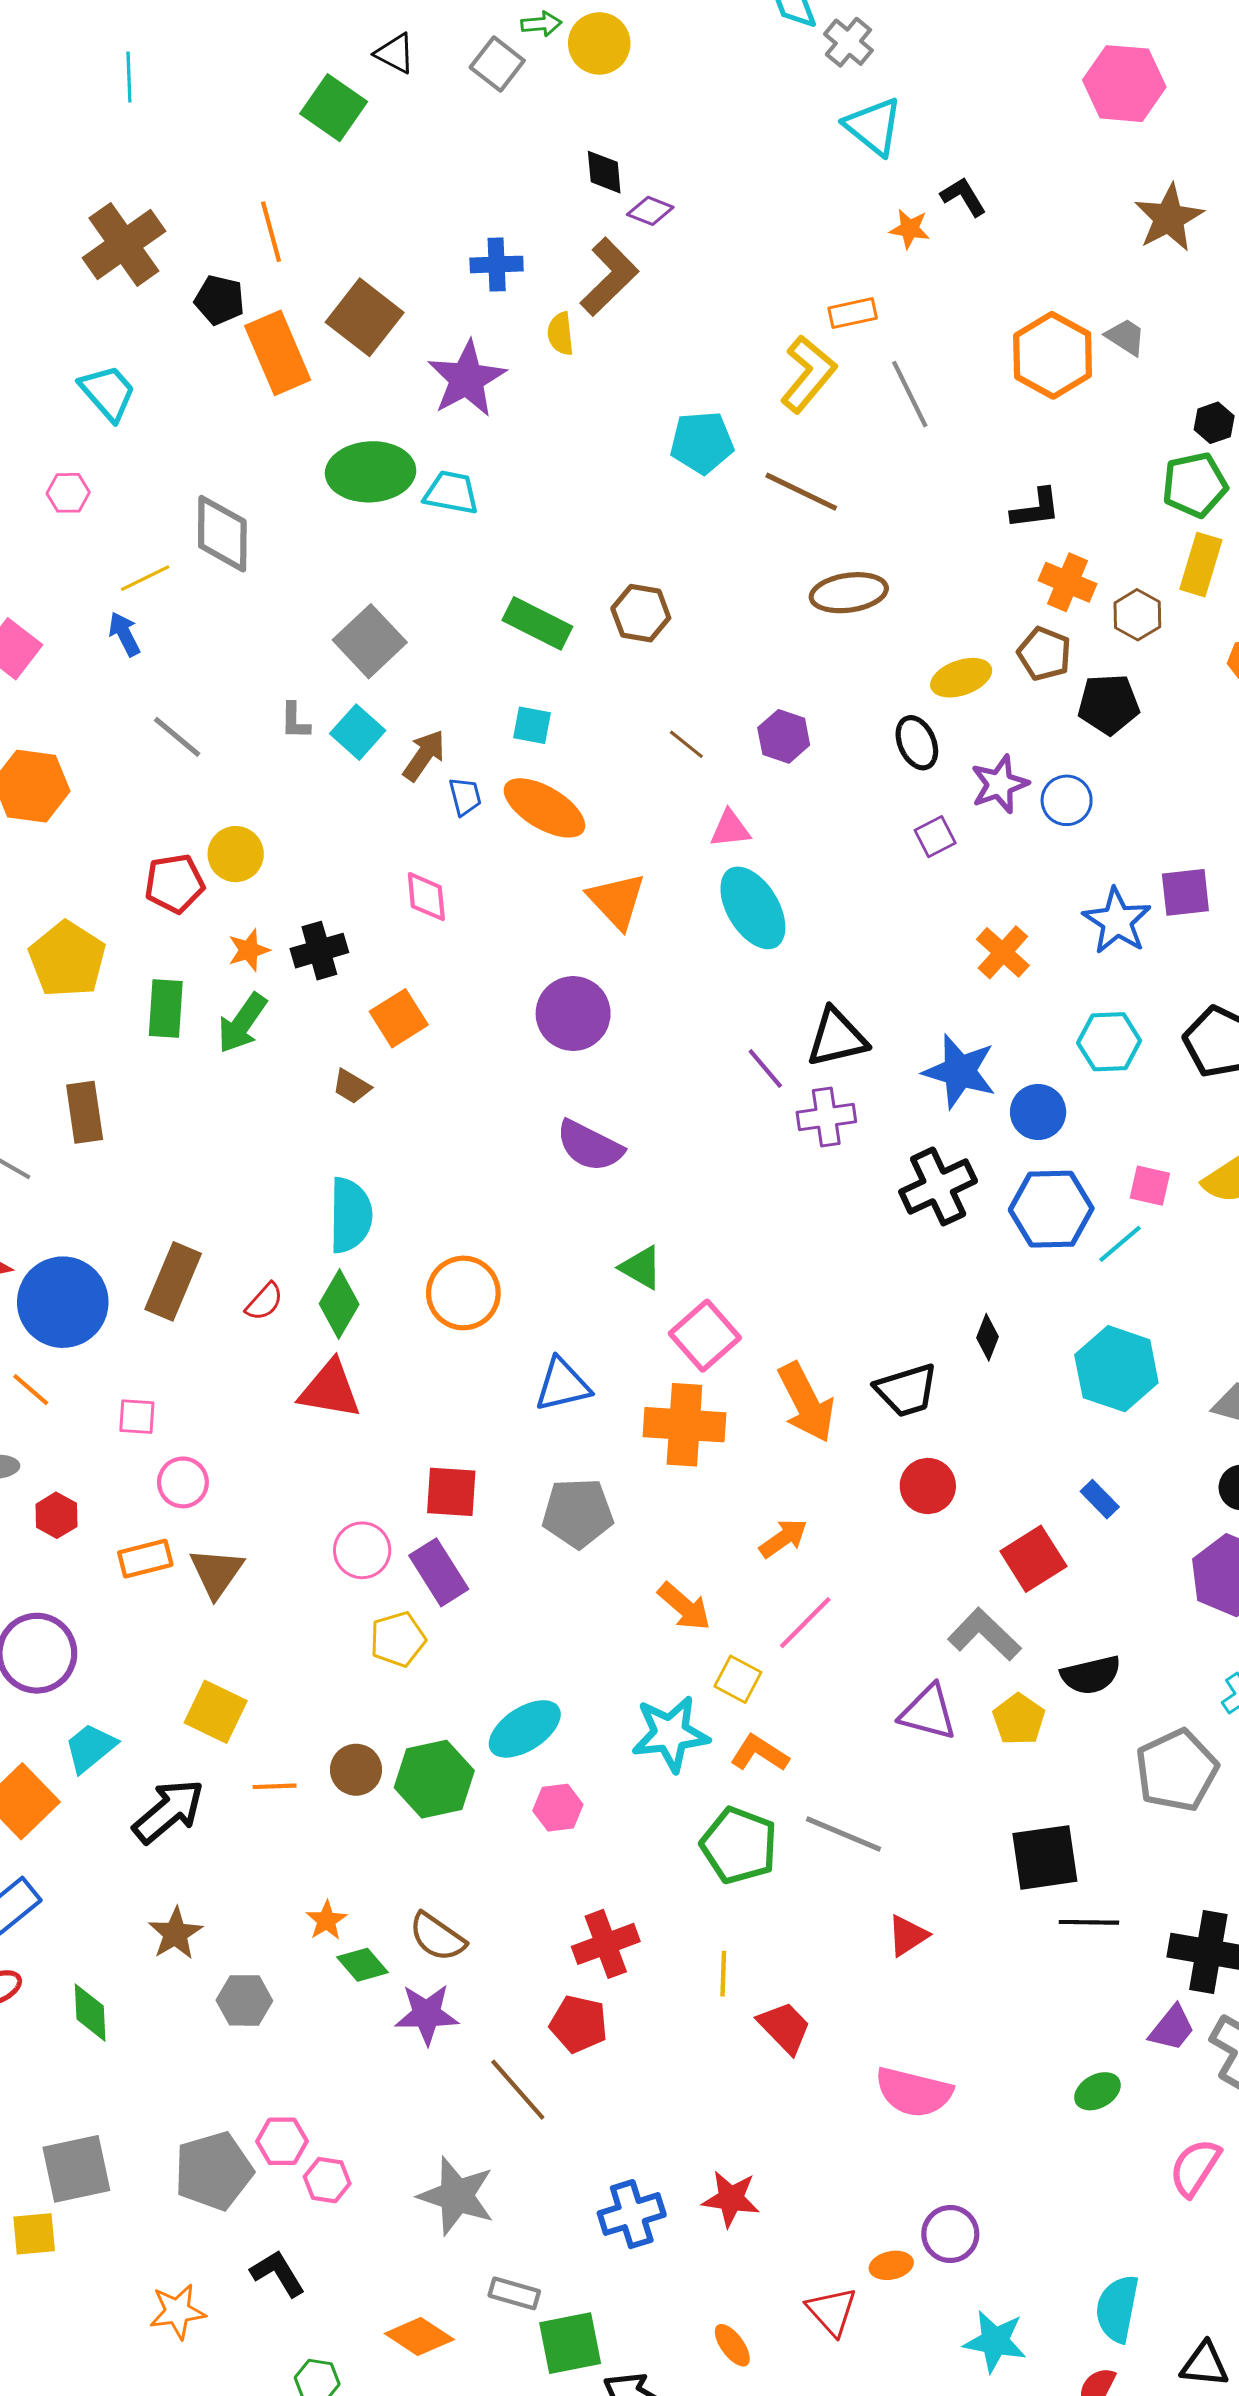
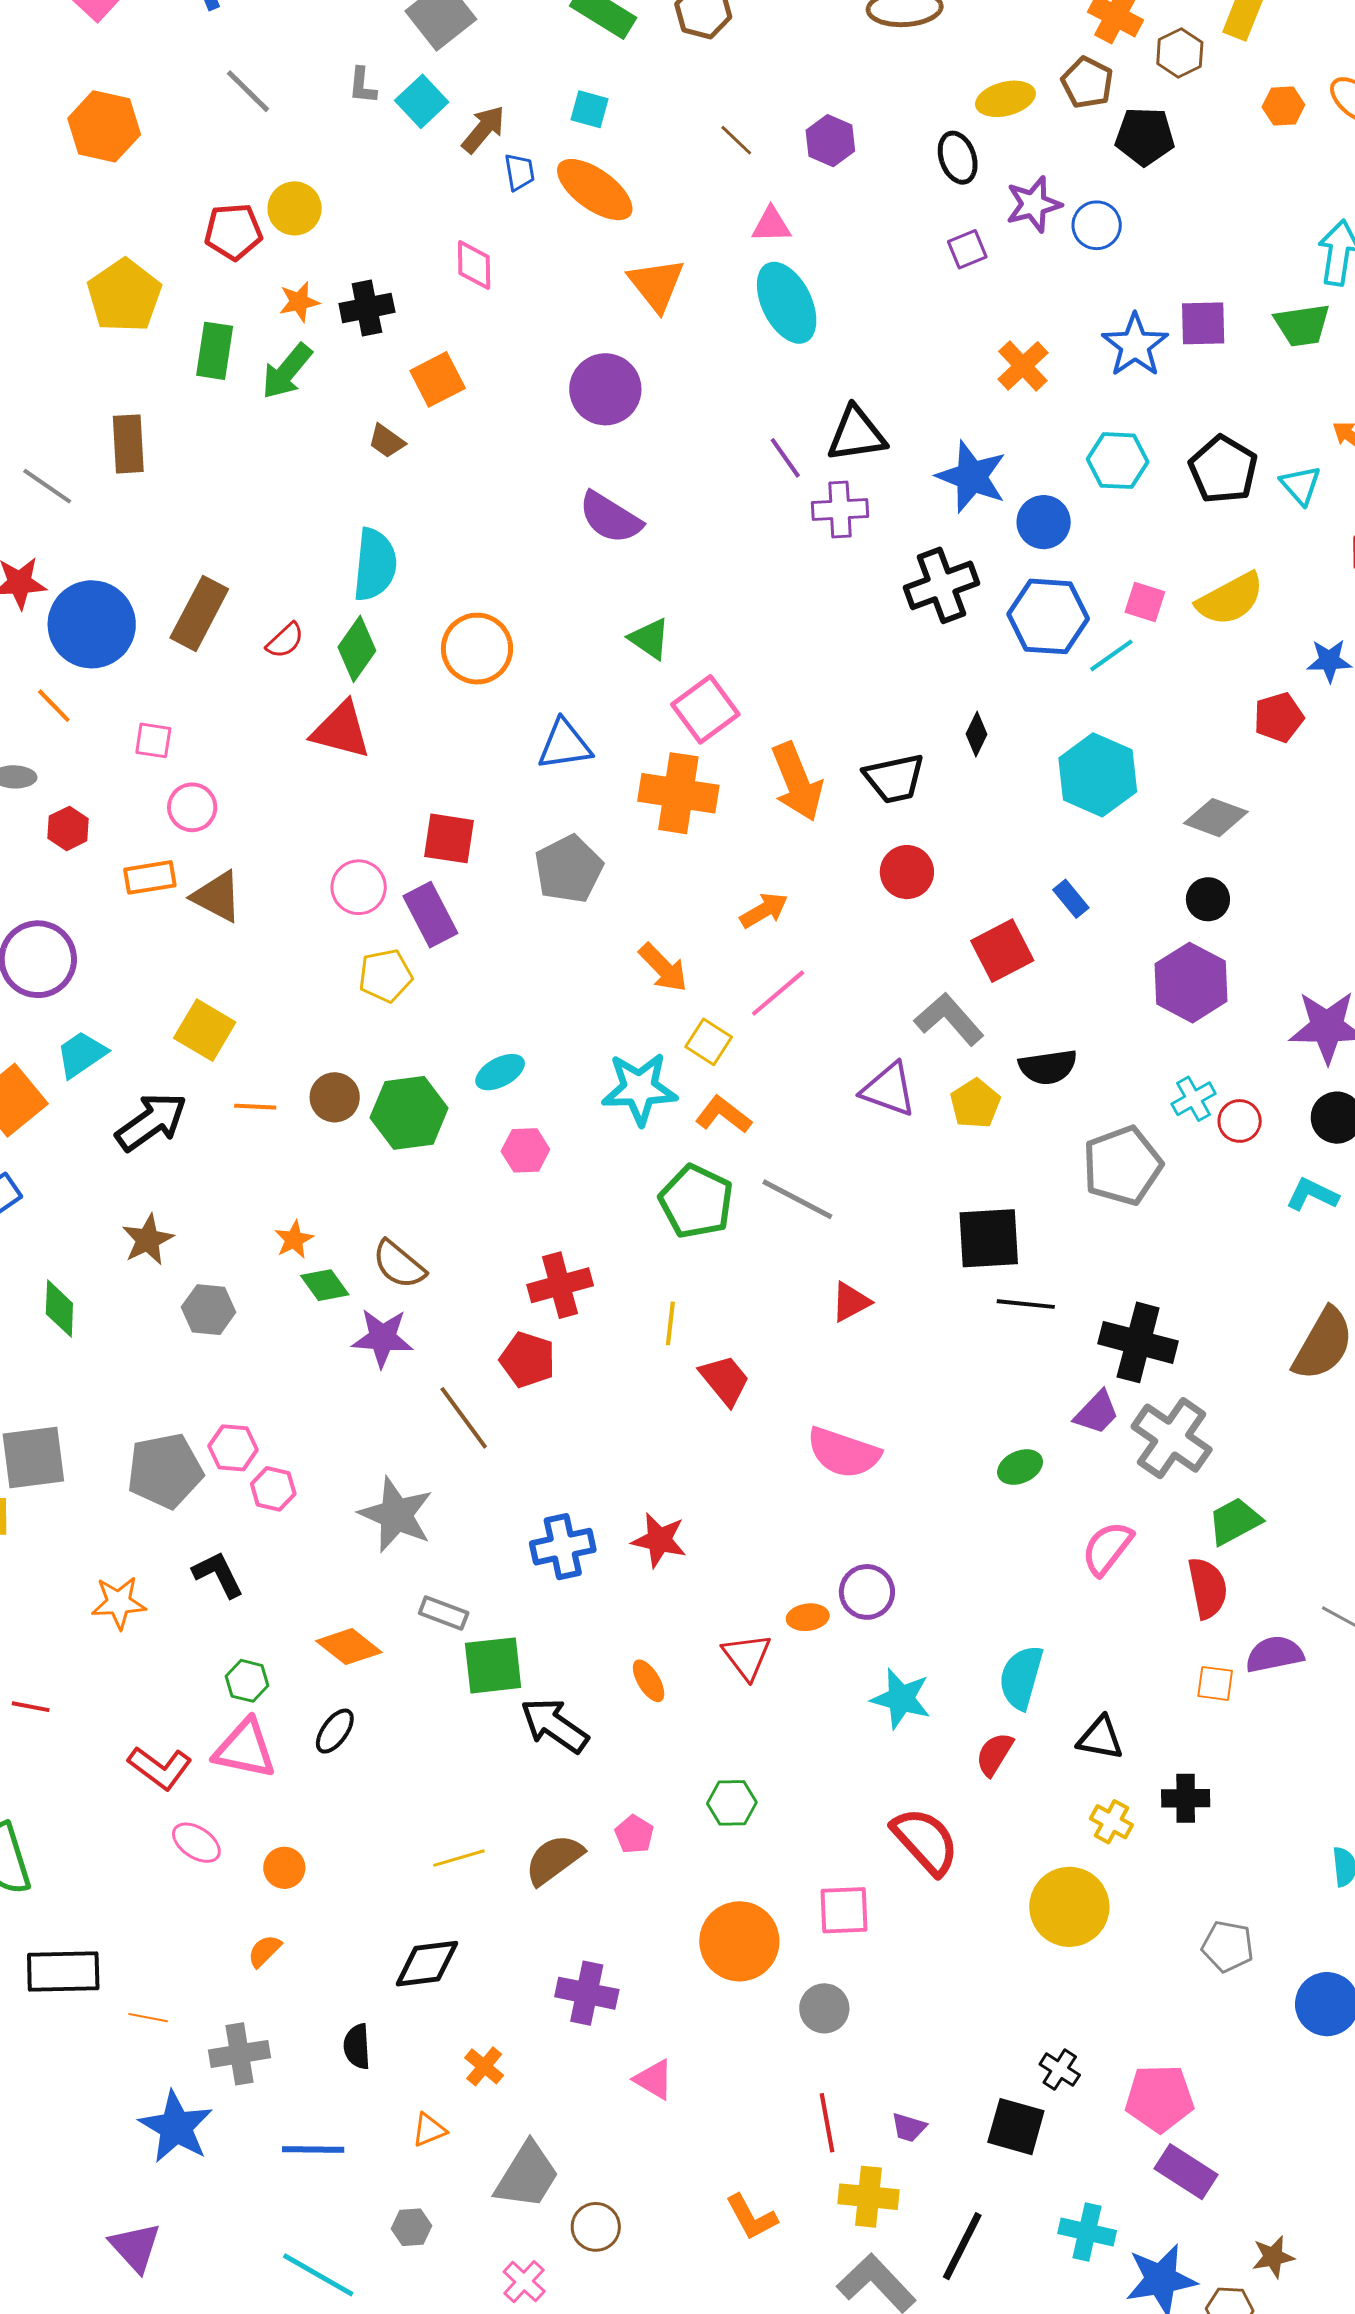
gray pentagon: (578, 1513) -> (569, 869), turned -30
brown triangle: (217, 1573) -> (217, 897), turned -42
cyan ellipse: (525, 1729) -> (500, 1072), size x0.7

